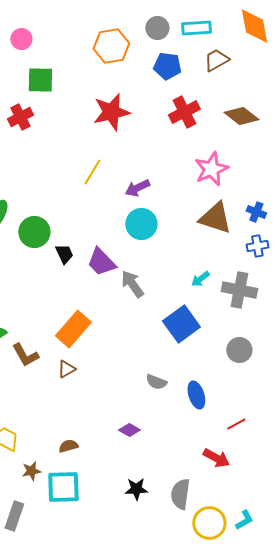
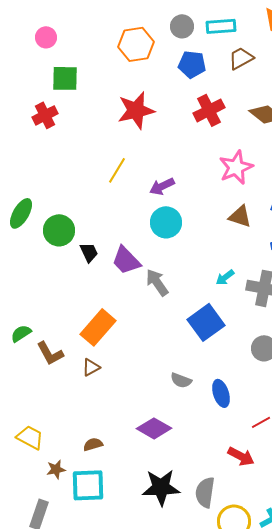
brown triangle: (215, 218) -> (240, 216), size x0.7
purple diamond: (129, 430) -> (154, 428), size x1.6
black star: (136, 489) -> (161, 487), size x1.6

